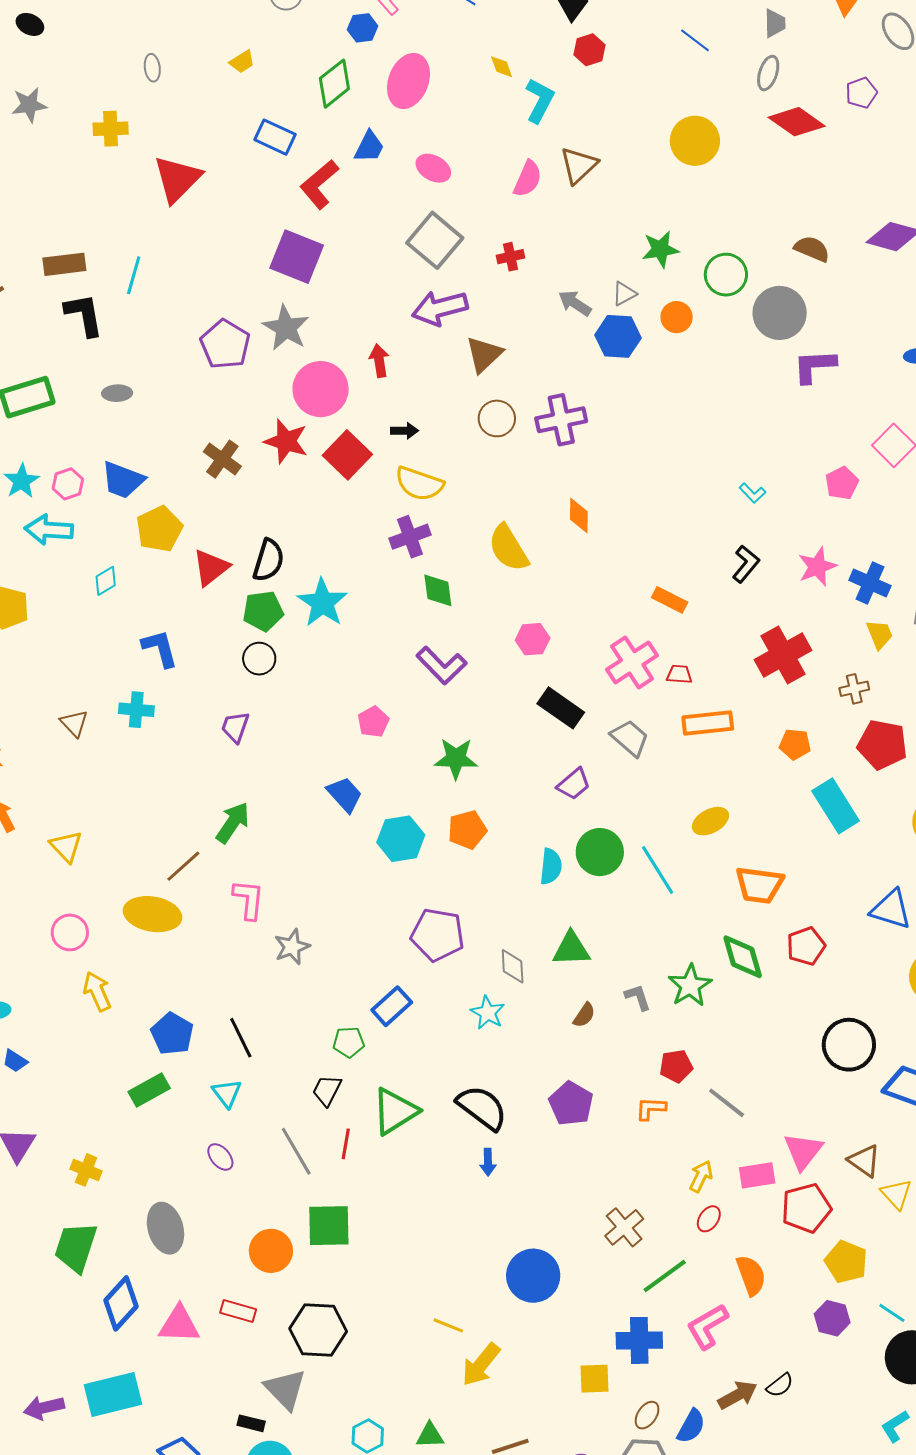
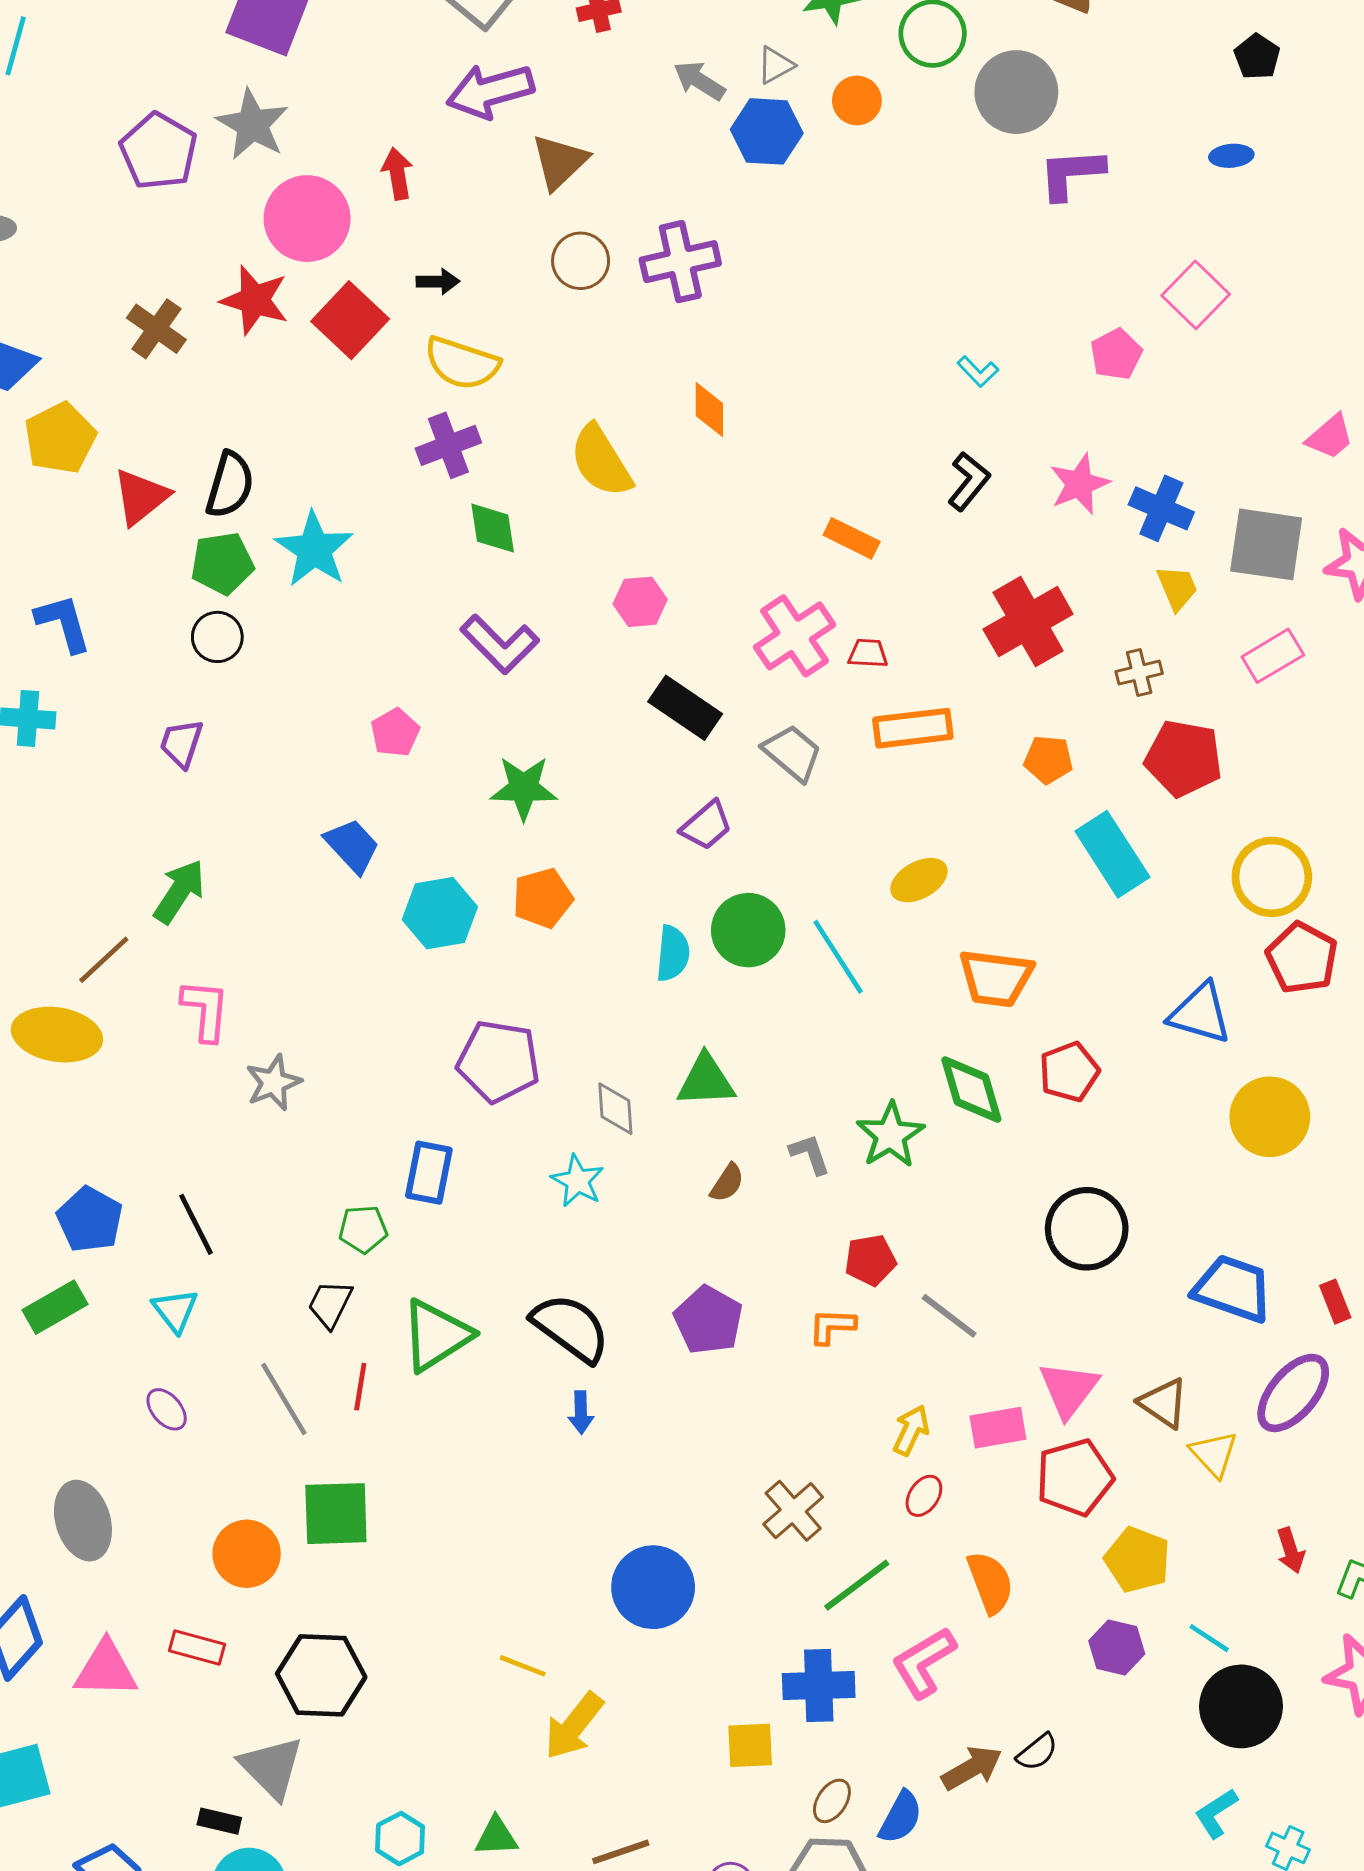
blue rectangle: (392, 1006) -> (429, 1173), turned -36
black circle: (849, 1045) -> (1087, 1229), moved

